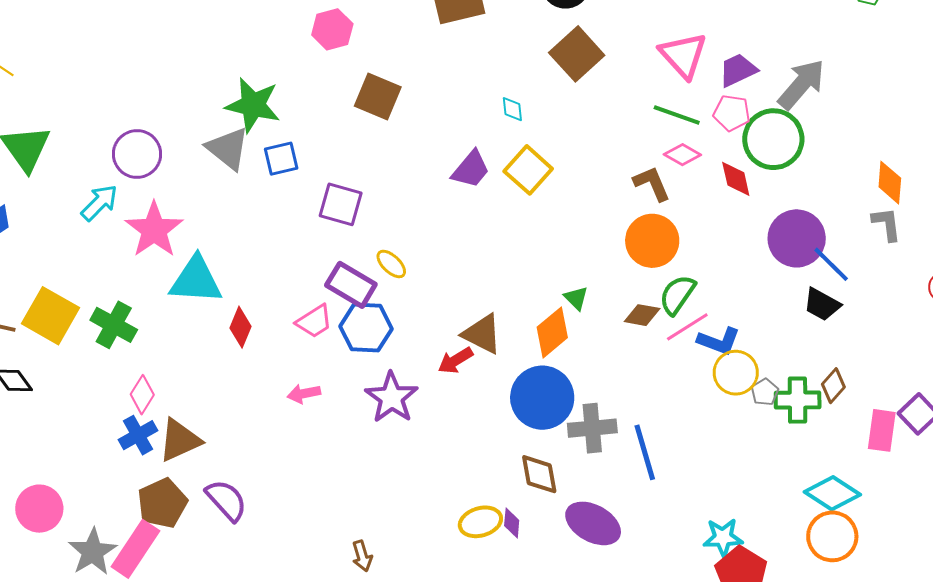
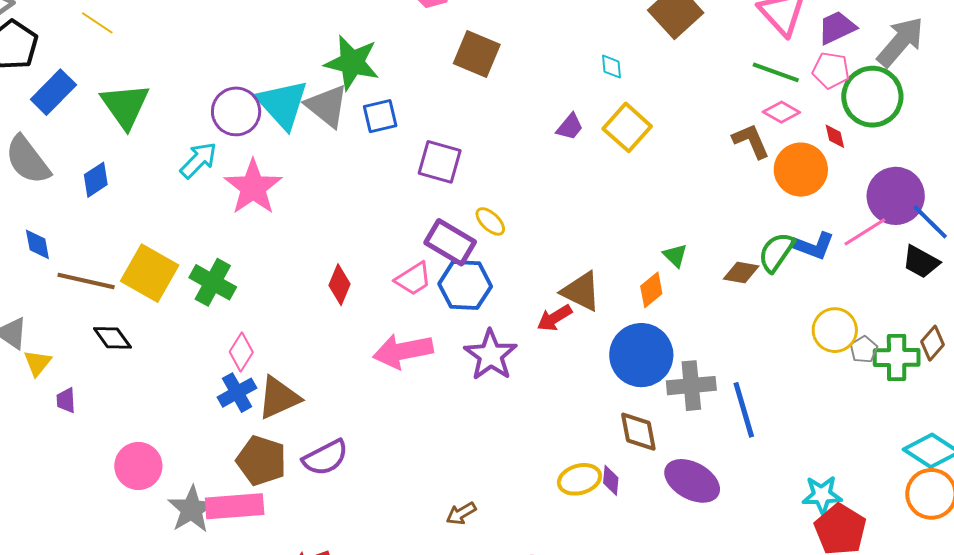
purple trapezoid: (471, 169) -> (570, 127), size x0.7
red diamond: (736, 179) -> (835, 136), size x0.7
orange circle: (652, 241) -> (801, 170), moved
cyan triangle: (196, 280) -> (283, 104), moved, turned 44
pink line: (687, 327) -> (865, 232), moved
orange diamond: (552, 332) -> (651, 290), size x0.7
blue L-shape: (719, 341) -> (813, 246), moved
pink arrow: (304, 394) -> (403, 351), size x1.8
purple semicircle: (226, 500) -> (325, 458), turned 105
brown pentagon: (162, 503) -> (261, 461), turned -30
pink rectangle: (135, 549) -> (235, 506), turned 52
brown arrow: (362, 556) -> (461, 513), turned 76

